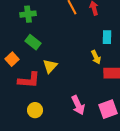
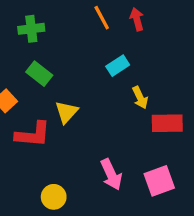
cyan rectangle: (107, 37) -> (118, 66), moved, turned 56
yellow circle: (35, 110) -> (54, 197), moved

